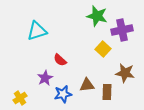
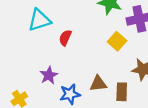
red semicircle: (60, 60) -> (65, 38), moved, turned 72

